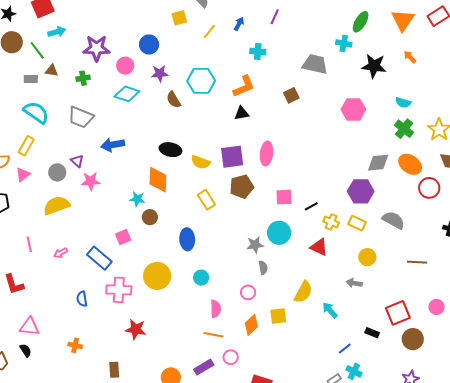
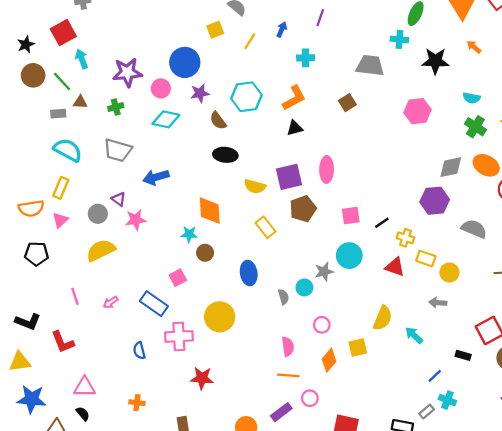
cyan arrow: (57, 32) -> (82, 59), turned -90
blue circle: (149, 44) -> (185, 62), size x1.4
black ellipse: (170, 150) -> (225, 155), moved
yellow rectangle: (357, 223) -> (426, 259), moved
gray semicircle: (263, 268) -> (284, 297), moved
cyan circle: (201, 278) -> (304, 287), moved

